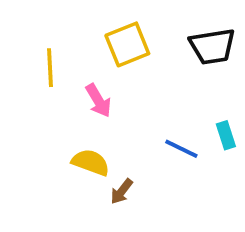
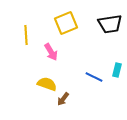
cyan rectangle: (226, 135) -> (117, 70), turned 32

